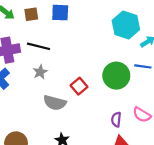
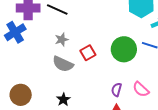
gray star: (40, 72) -> (62, 40), moved

